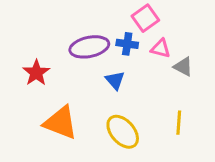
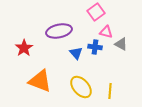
blue cross: (127, 44) -> (95, 47), moved
yellow line: (179, 123) -> (110, 91), moved

